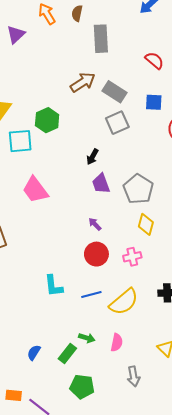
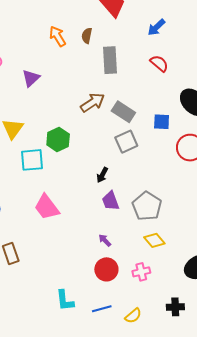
purple triangle: (16, 34) -> (31, 78), moved
red semicircle: (154, 60) -> (159, 63), moved
yellow diamond: (146, 224) -> (154, 240), turned -55
yellow semicircle: (124, 302) -> (133, 316), size x0.6

